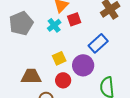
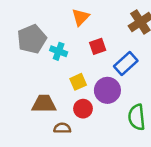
red square: (74, 19) -> (98, 46), moved
cyan cross: (54, 25) -> (59, 51), moved, turned -32

